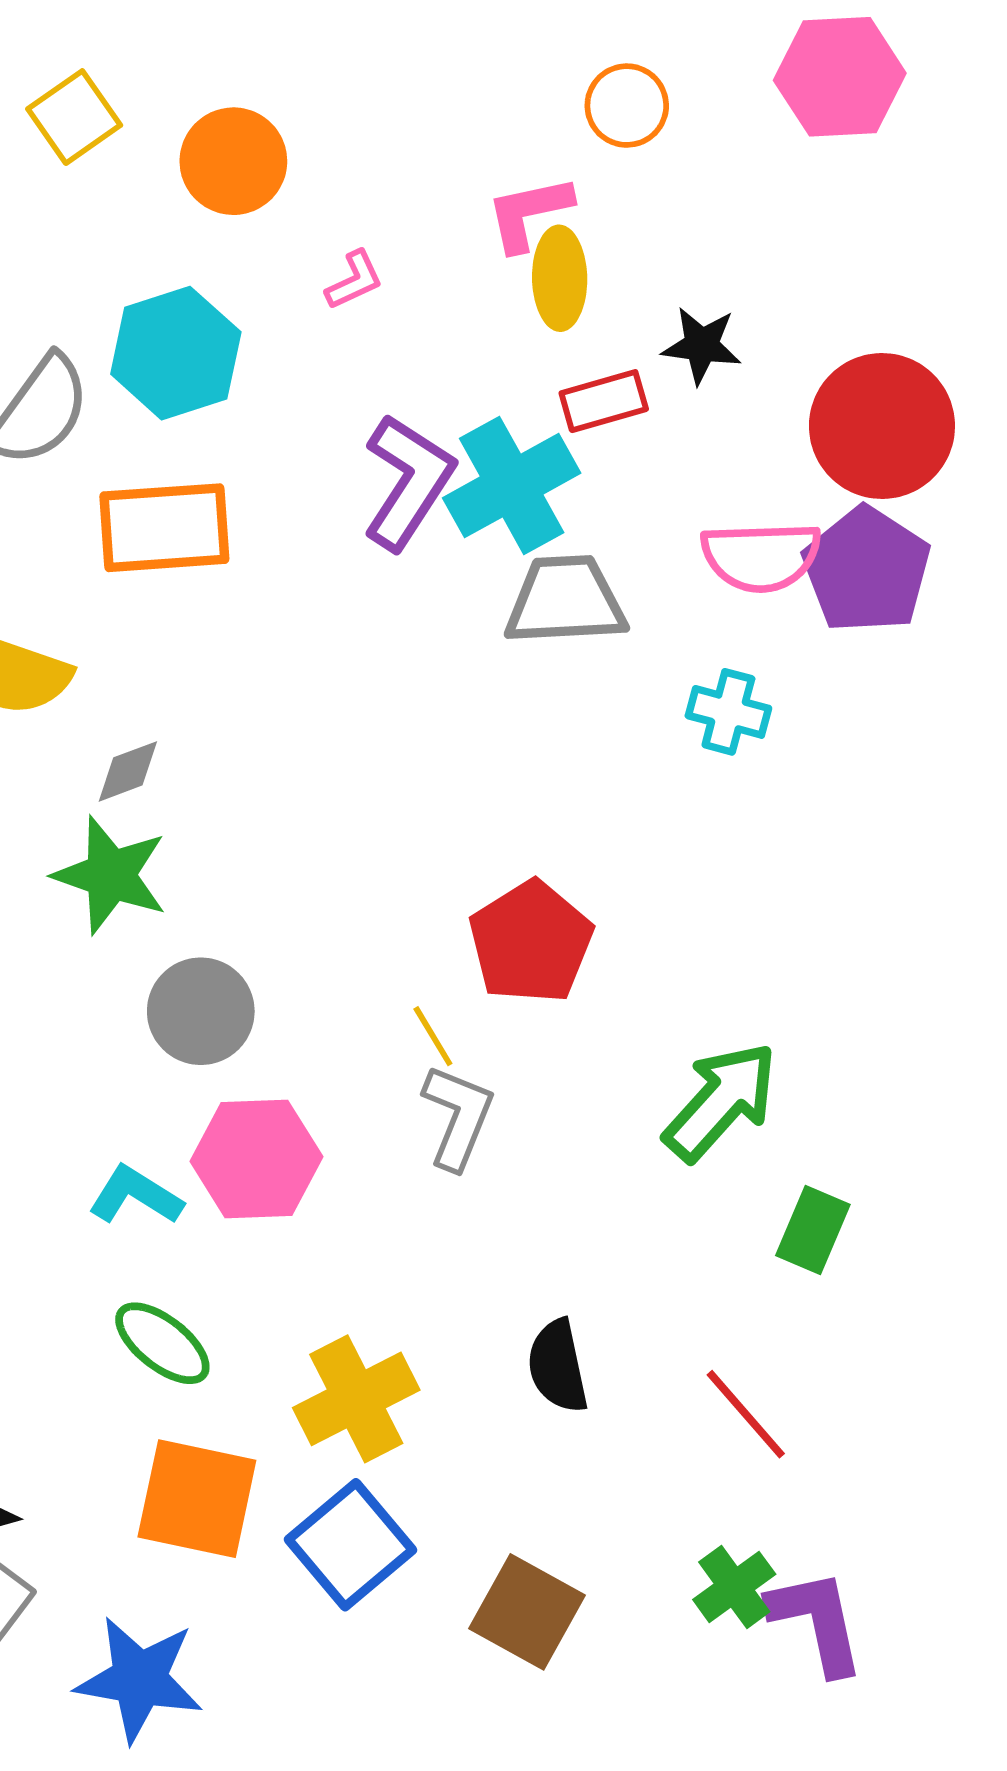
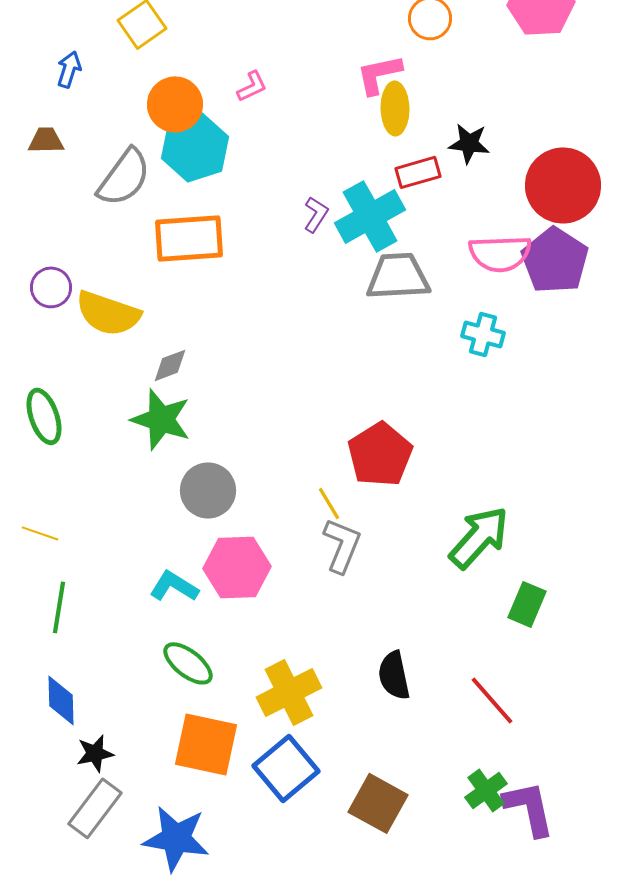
orange circle: (233, 161) -> (175, 104), moved
pink L-shape: (354, 280) -> (252, 86), moved
purple L-shape: (408, 482) -> (316, 214), size x0.5

